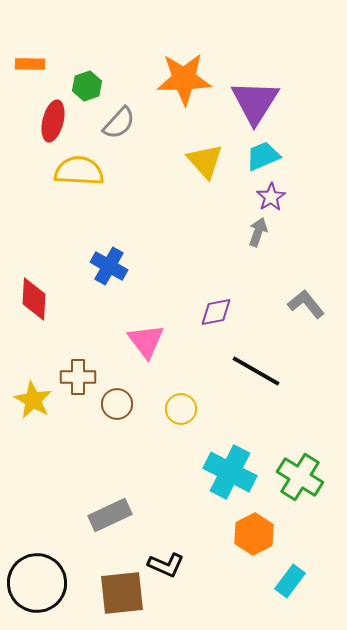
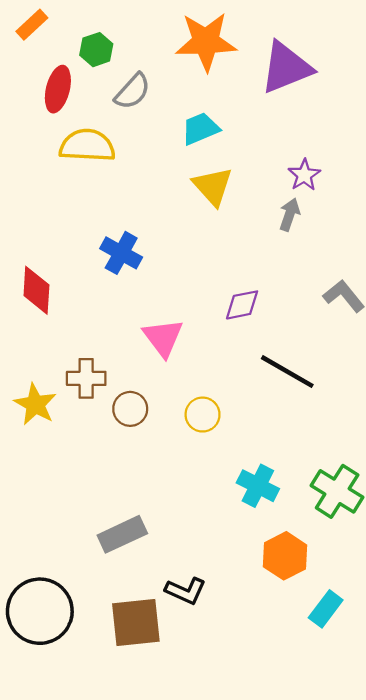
orange rectangle: (30, 64) -> (32, 25), turned -44
purple triangle: (255, 102) -> (286, 68), turned 36
cyan trapezoid: (263, 156) -> (200, 129), moved
yellow triangle: (205, 161) -> (213, 186), moved
cyan cross: (230, 472) -> (258, 486), size x0.7

